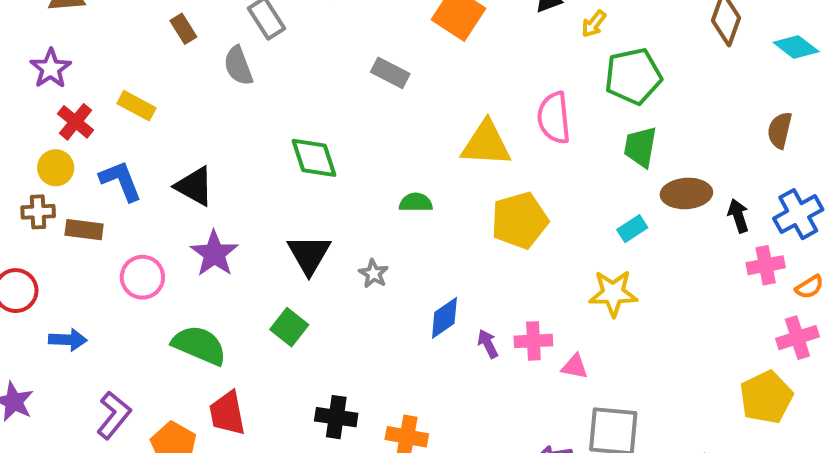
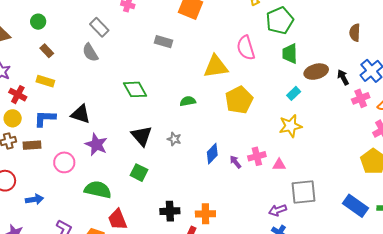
brown rectangle: (183, 29) -> (47, 51), moved
blue L-shape: (121, 181) -> (45, 118), turned -55

